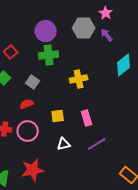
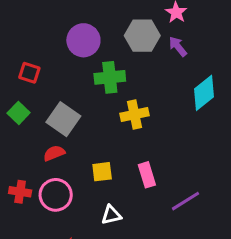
red square: (11, 52) -> (29, 73), turned -32
green cross: (49, 55) -> (110, 77), moved
gray square: (33, 82) -> (63, 119), size x1.5
purple line: (97, 144) -> (186, 201), moved

